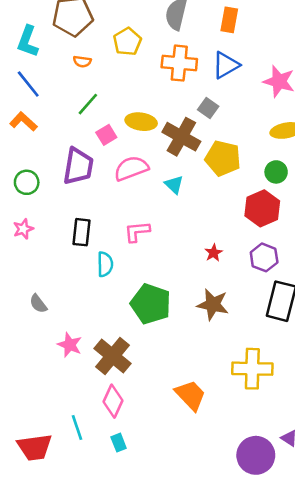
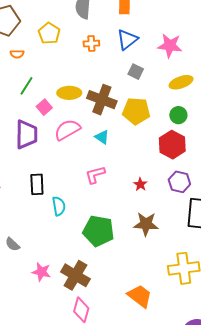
orange cross: (179, 63) -> (91, 44), size x0.6
gray square: (208, 108) -> (136, 72), moved
pink L-shape: (137, 232) -> (95, 175), moved

